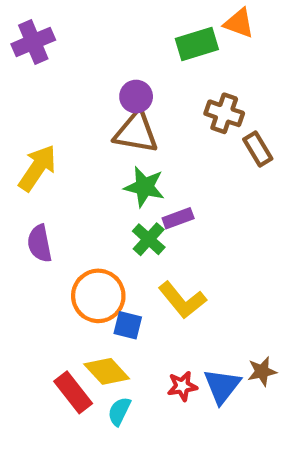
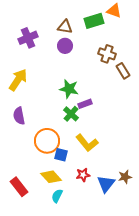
purple cross: (33, 42) -> (28, 38), moved
brown triangle: (136, 132) -> (65, 27), moved, size x0.7
red star: (182, 386) -> (83, 175), moved
red rectangle: (73, 392) -> (19, 187), moved

